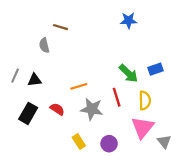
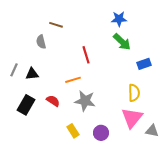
green arrow: (129, 73) -> (122, 42), moved
red line: (117, 97) -> (86, 55), moved
gray triangle: (164, 142) -> (152, 131), turned -40

